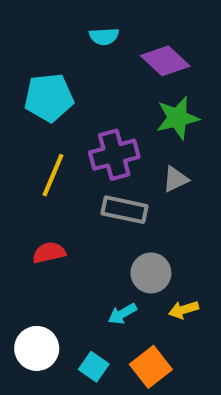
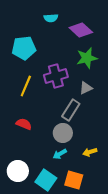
gray rectangle: (124, 210) -> (71, 110), moved, turned -70
red semicircle: (49, 253) -> (24, 124), turned 35
gray circle: (151, 273) -> (63, 133), moved
cyan square: (94, 367) -> (46, 180), size x1.5
orange square: (151, 367) -> (74, 180), turned -36

